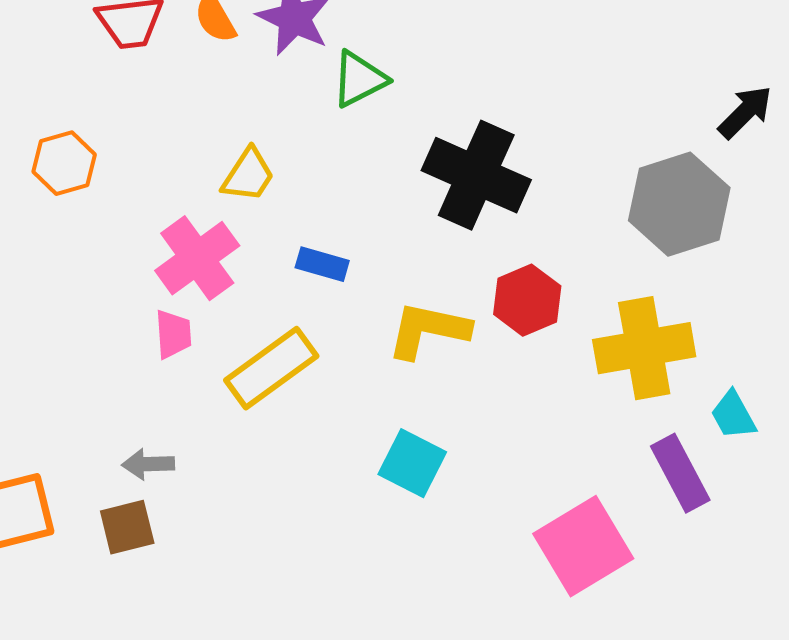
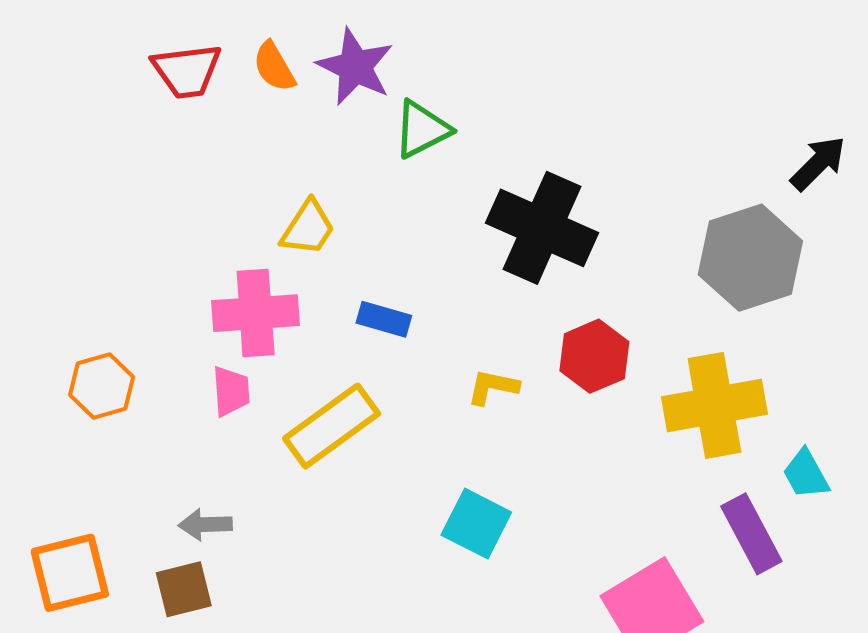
orange hexagon: (64, 163) -> (102, 386), moved
pink cross: (197, 258) -> (256, 313), turned 32
yellow L-shape: (428, 330) -> (493, 387), size x0.6

